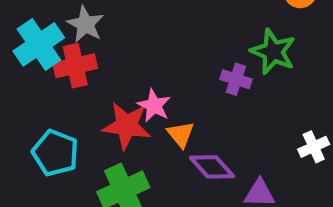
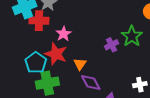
purple cross: (236, 79) -> (112, 45), turned 32
pink star: (154, 106) -> (64, 34), moved
cyan pentagon: (55, 153) -> (36, 63), moved

